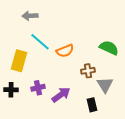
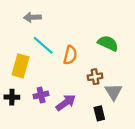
green semicircle: (109, 48) -> (108, 43), moved
orange semicircle: (65, 51) -> (70, 55), turned -54

